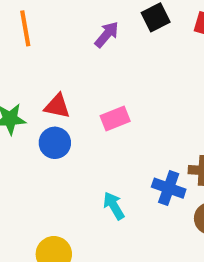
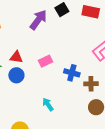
purple arrow: (107, 34) -> (38, 20), size x1.5
blue cross: (169, 188) -> (72, 73), moved

